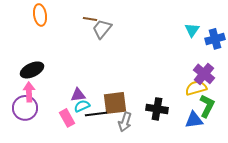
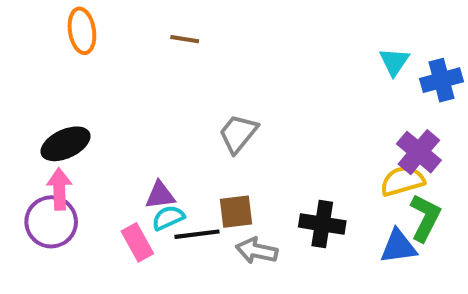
gray trapezoid: (102, 29) -> (238, 134), moved
brown square: (115, 103) -> (236, 212), size x0.7
gray arrow: (125, 122) -> (257, 251), turned 84

